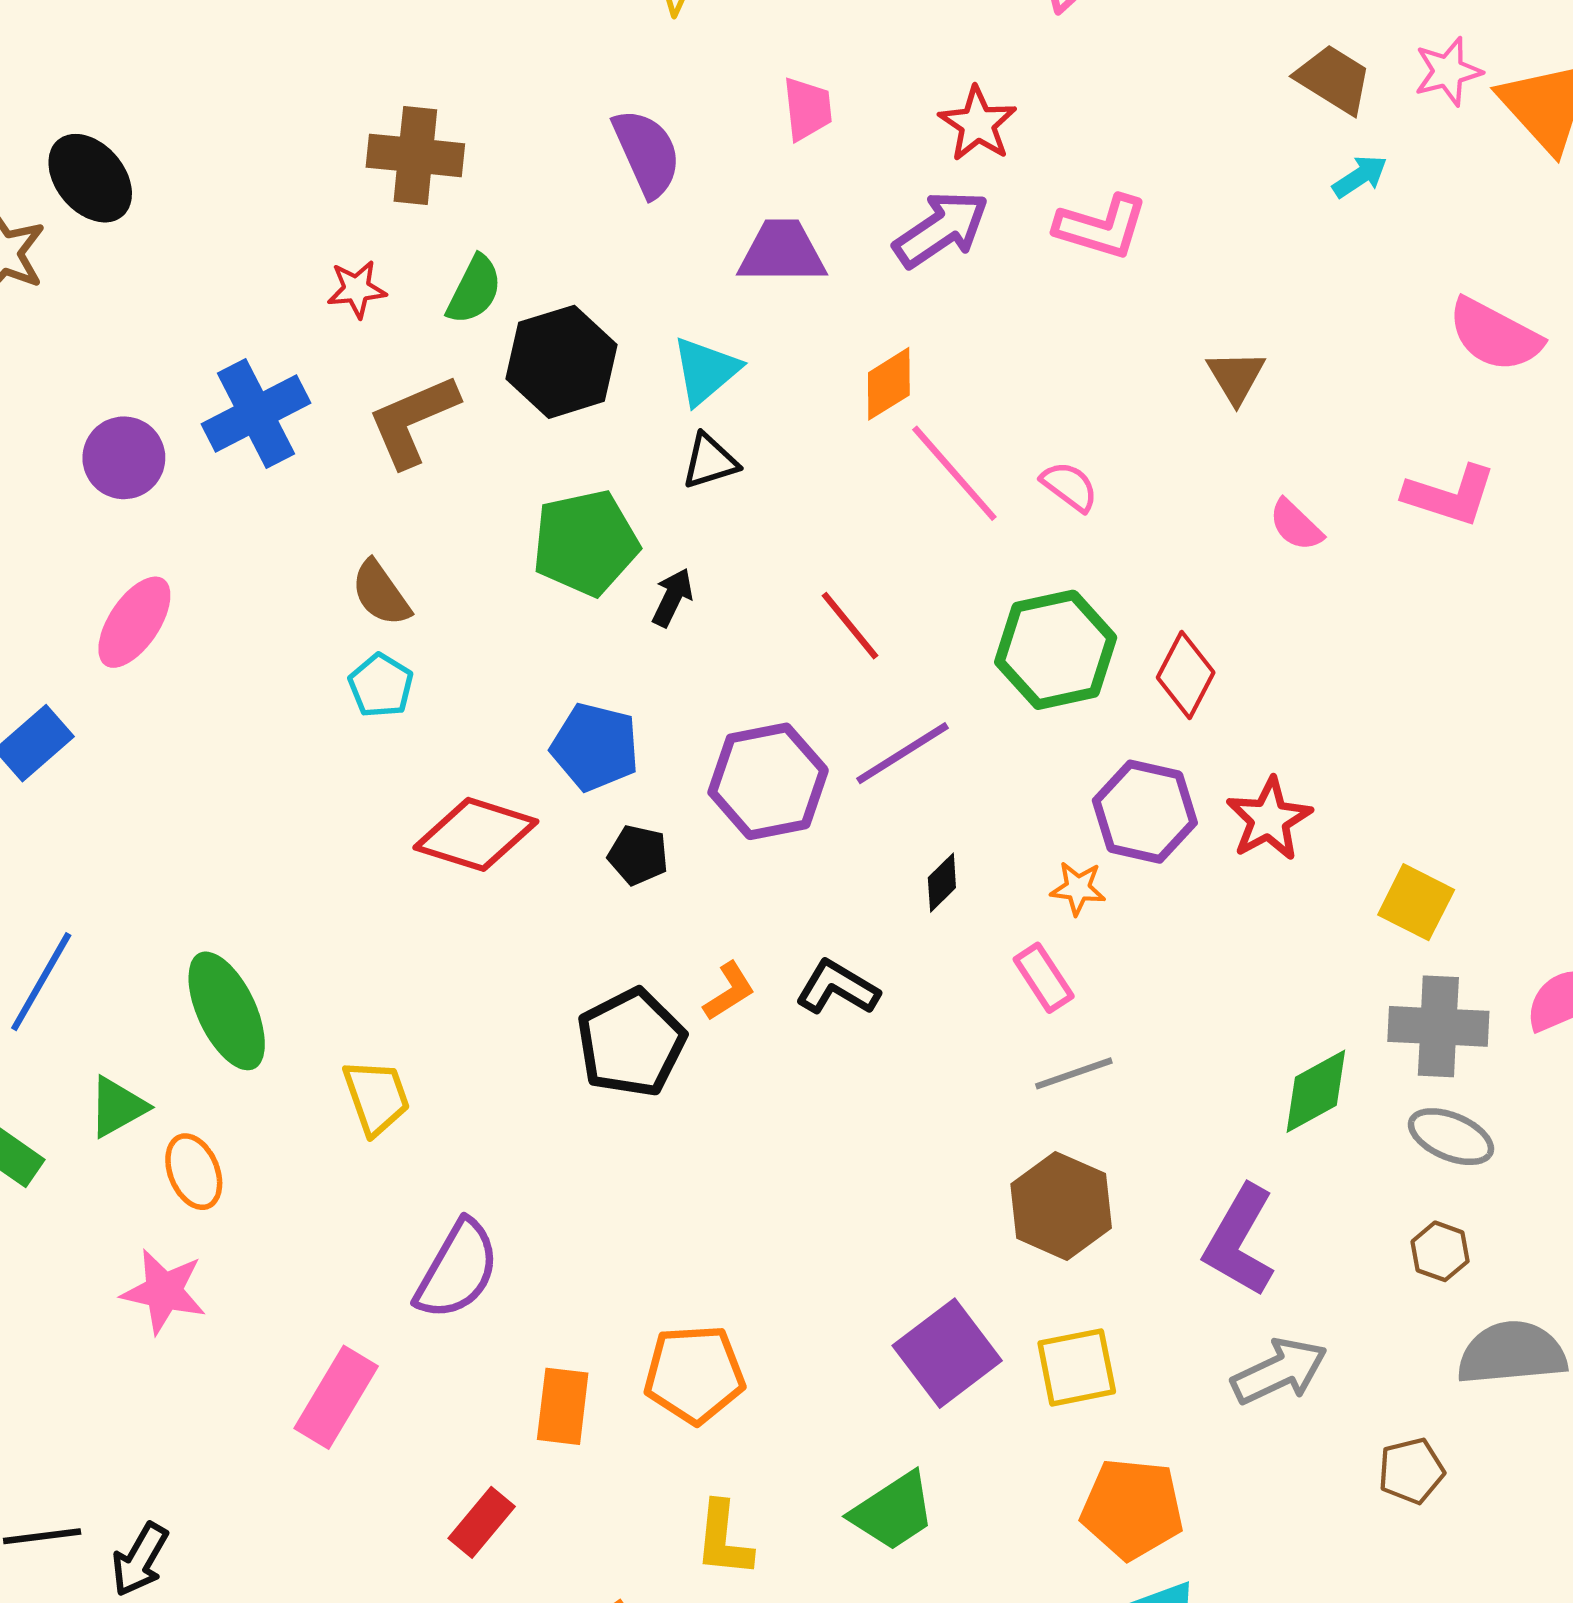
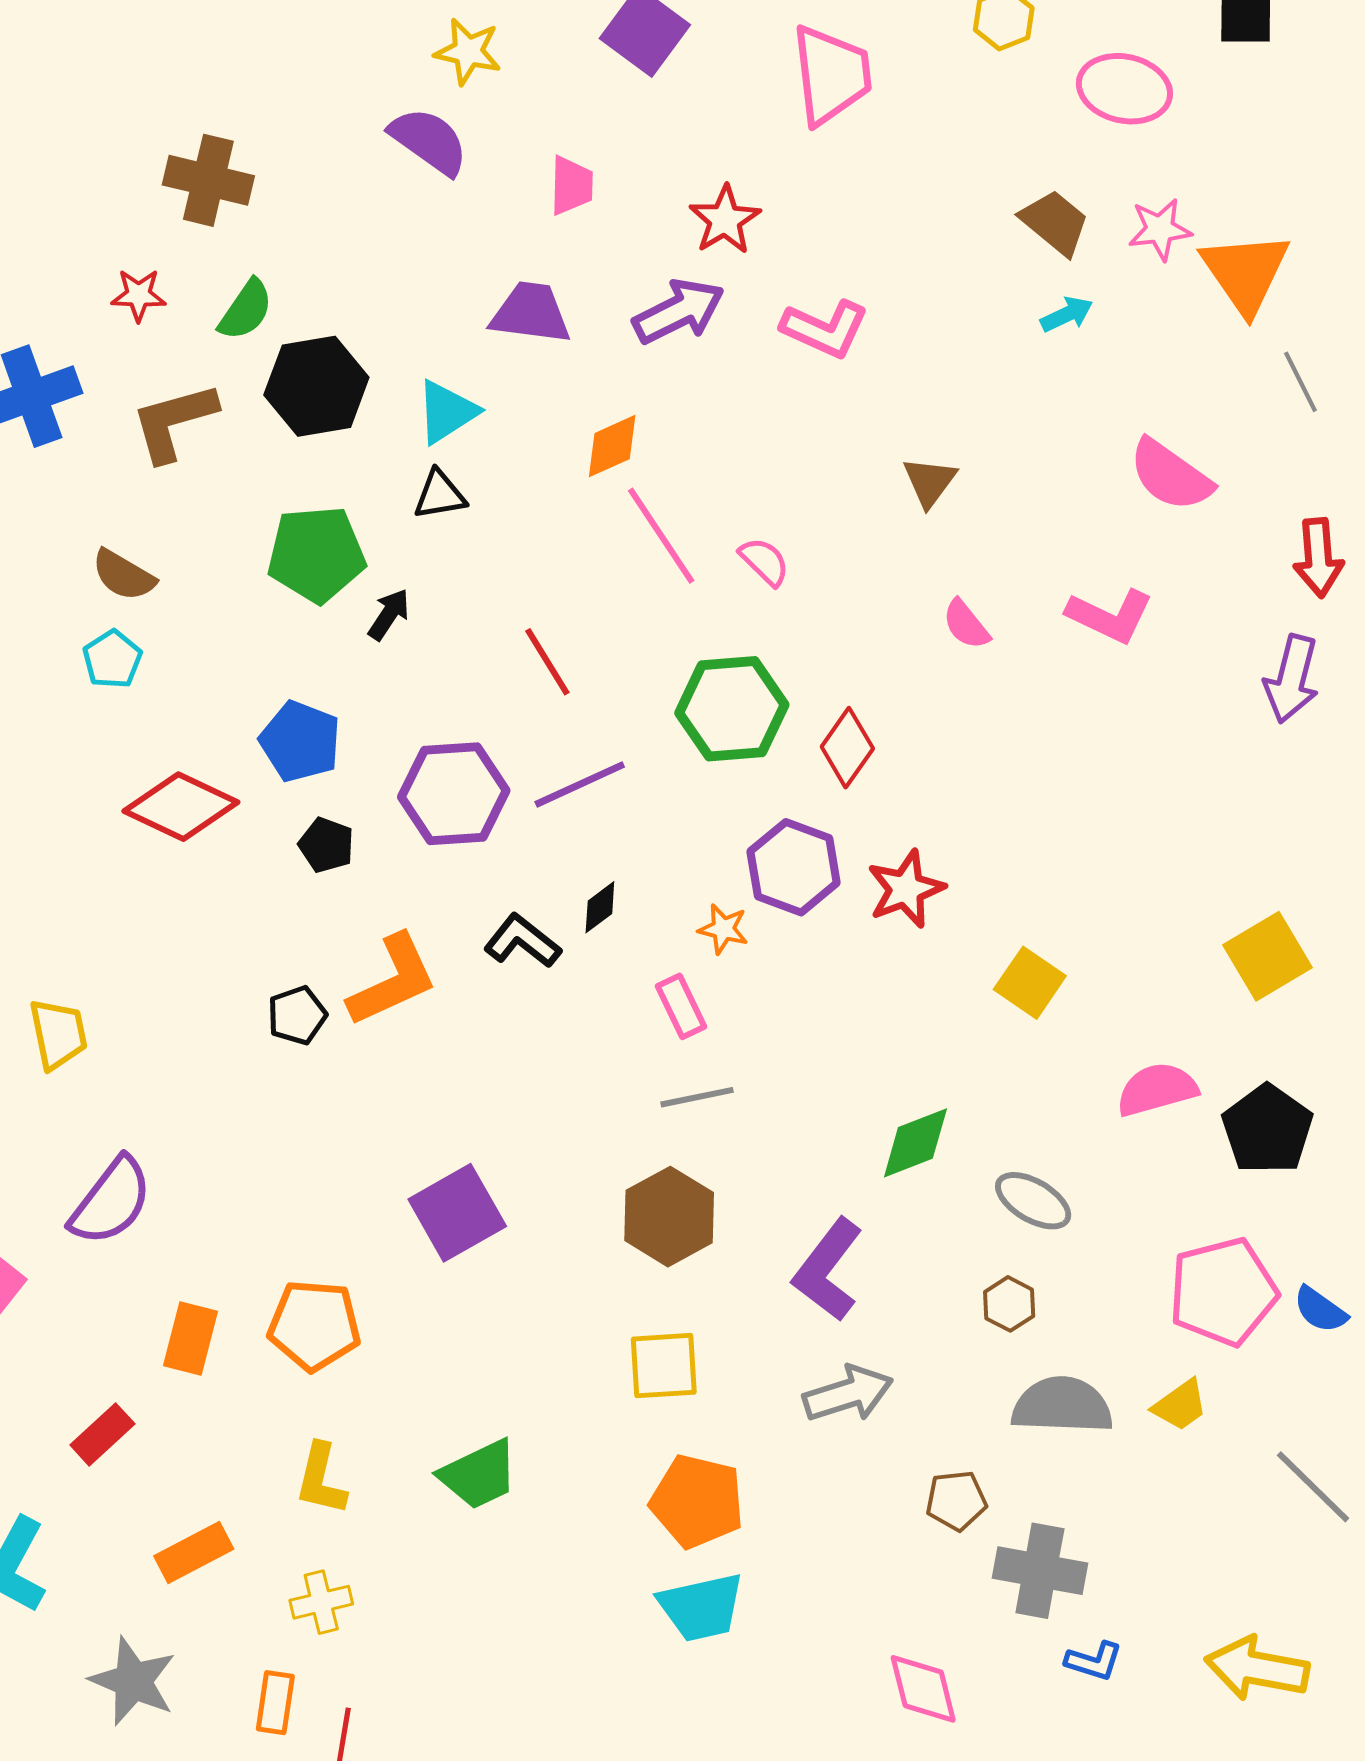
purple semicircle: (647, 153) -> (429, 141), moved, turned -38
brown semicircle: (381, 593) -> (123, 575), turned -32
black L-shape: (837, 988) -> (522, 941), moved
orange L-shape: (729, 991) -> (393, 980), size x1.8
gray cross: (1438, 1026) -> (1040, 1571), moved
black pentagon: (631, 1043) -> (297, 1015), size x0.6
purple square: (947, 1353) -> (457, 1213), moved

